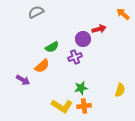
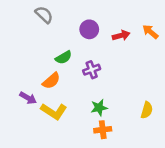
gray semicircle: (36, 12) -> (44, 15), turned 70
orange arrow: (123, 14) -> (150, 32), moved
purple circle: (83, 39) -> (89, 29), moved
yellow L-shape: (62, 106) -> (54, 111), moved

